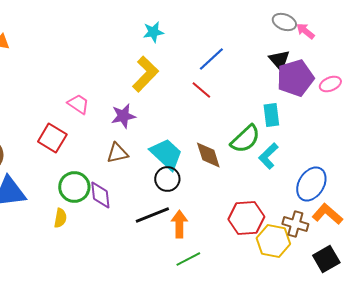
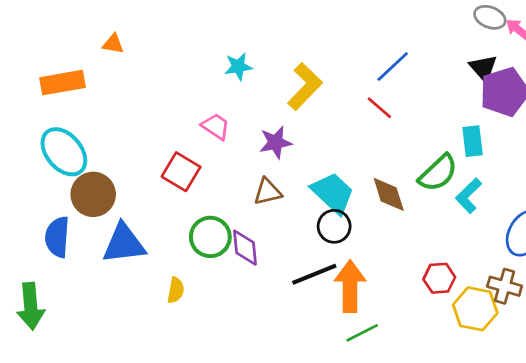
cyan star: (153, 32) -> (238, 67), moved
yellow semicircle: (60, 218) -> (176, 290), moved
red hexagon: (246, 218) -> (439, 278), size x0.7
orange arrow: (179, 224) -> (350, 286), size x1.4

